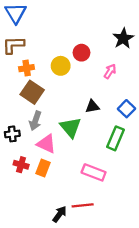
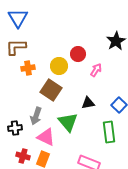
pink arrow: (110, 71) -> (96, 70), moved
brown square: (32, 92) -> (51, 90), moved
green rectangle: (116, 138) -> (109, 132), turned -30

